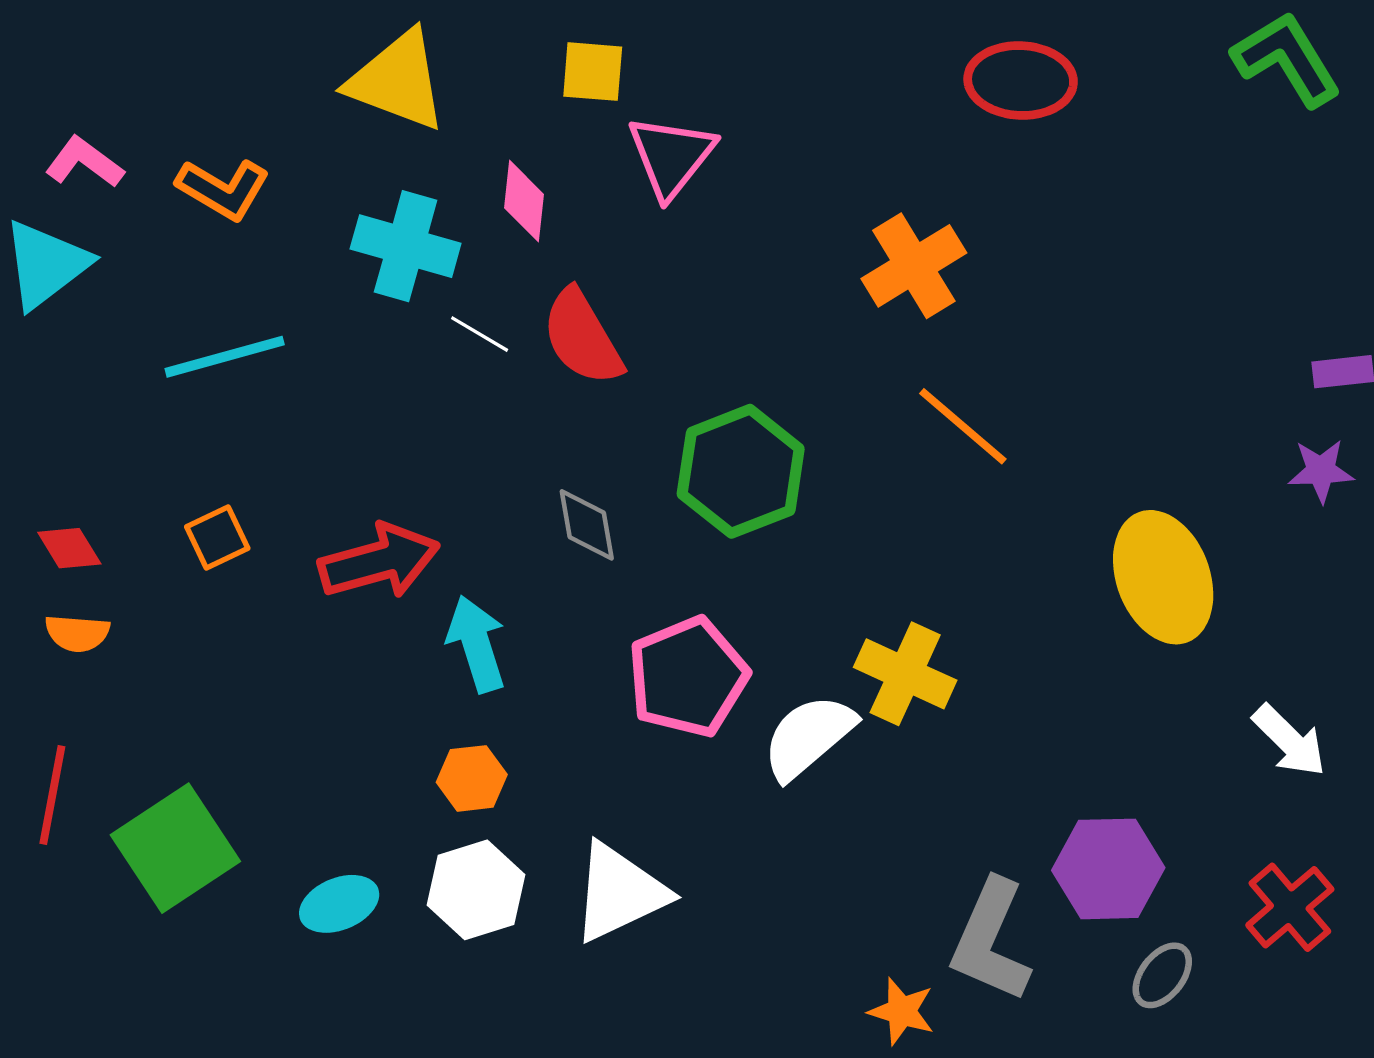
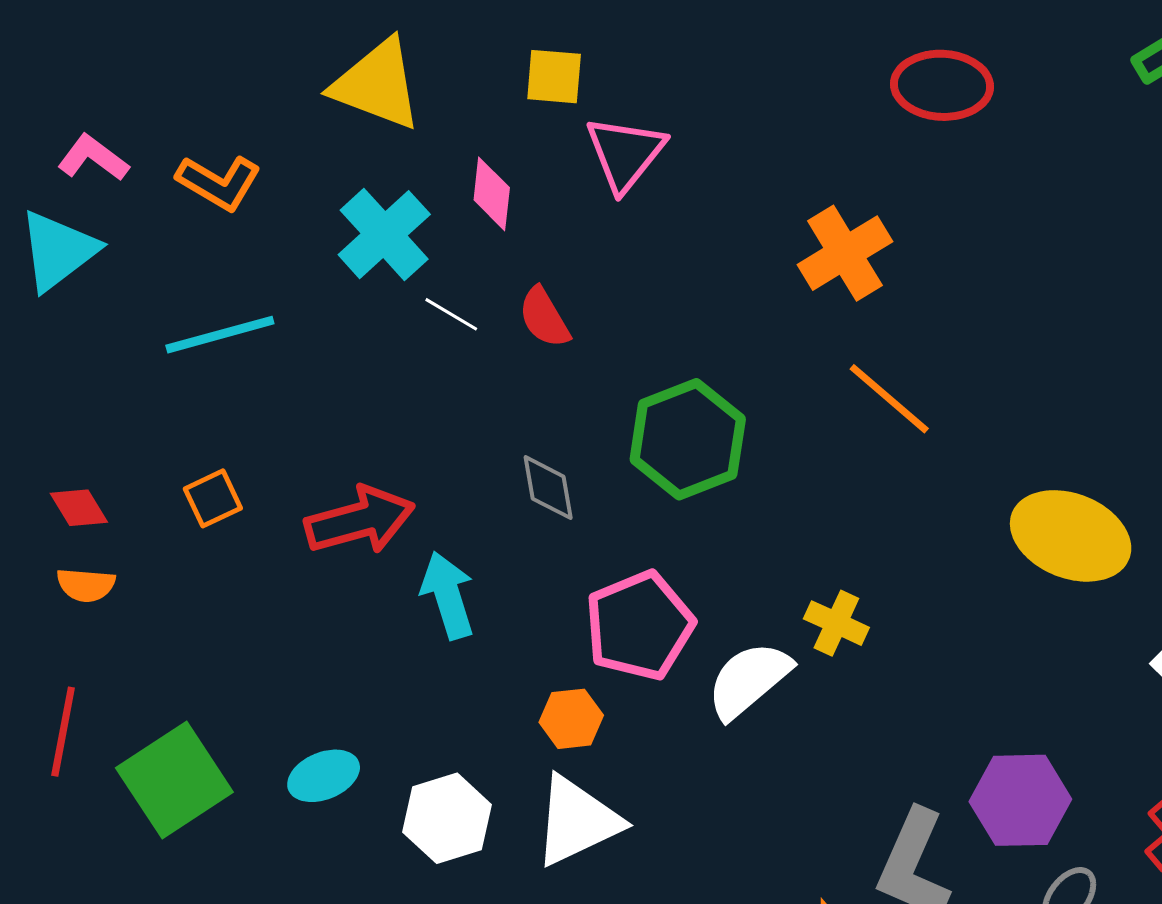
cyan cross: (406, 246) -> (384, 235), turned 32
red semicircle: (582, 337) -> (544, 317), size x0.7
yellow ellipse: (1163, 577) -> (1071, 536), turned -48
yellow cross: (905, 674) -> (836, 623), size x0.7
orange hexagon: (472, 778) -> (571, 719), moved
cyan ellipse: (339, 904) -> (324, 776), moved

